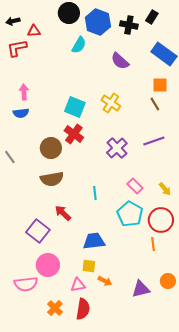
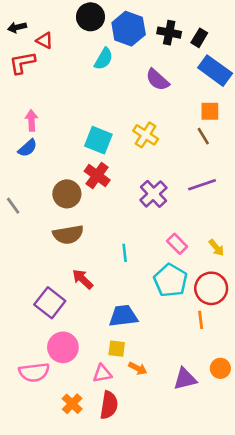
black rectangle: (152, 17) -> (199, 38), moved
red triangle: (34, 31) -> (45, 40), turned 32
blue semicircle: (21, 113) -> (28, 148), turned -35

